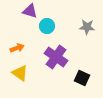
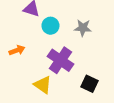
gray star: (87, 27) -> (83, 28), moved
yellow triangle: (20, 73) -> (43, 85), moved

